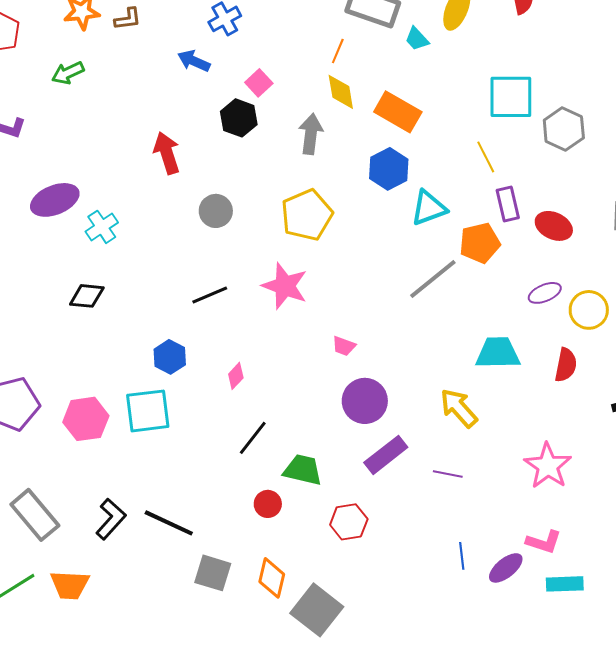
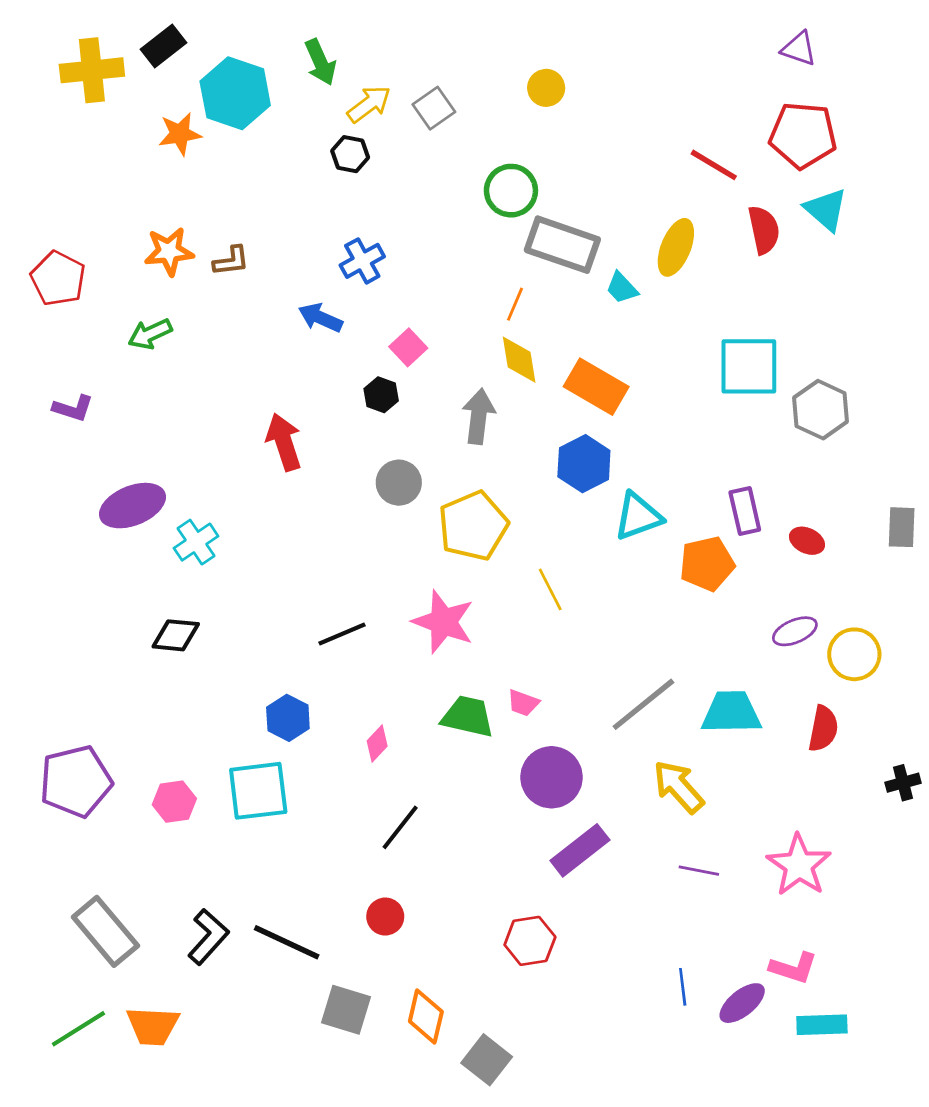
black hexagon: (239, 118) -> (381, 395), size x0.7
yellow line: (486, 157) -> (550, 589), moved
gray circle: (216, 211) -> (399, 483), moved
red ellipse: (554, 226) -> (807, 541), size x0.7
gray line: (433, 279) -> (643, 704), moved
pink hexagon: (86, 419) -> (174, 802), size x0.7
green trapezoid: (303, 470) -> (468, 716), moved
purple line: (448, 474) -> (699, 871), moved
red circle: (268, 504) -> (385, 917), moved
gray square: (317, 610) -> (487, 1060), size x0.7

